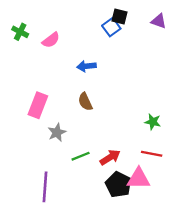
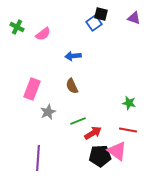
green line: (81, 156) -> (78, 121), moved
pink triangle: (139, 179) -> (117, 151), turned 35
black pentagon: (118, 185) -> (100, 156), turned -30

